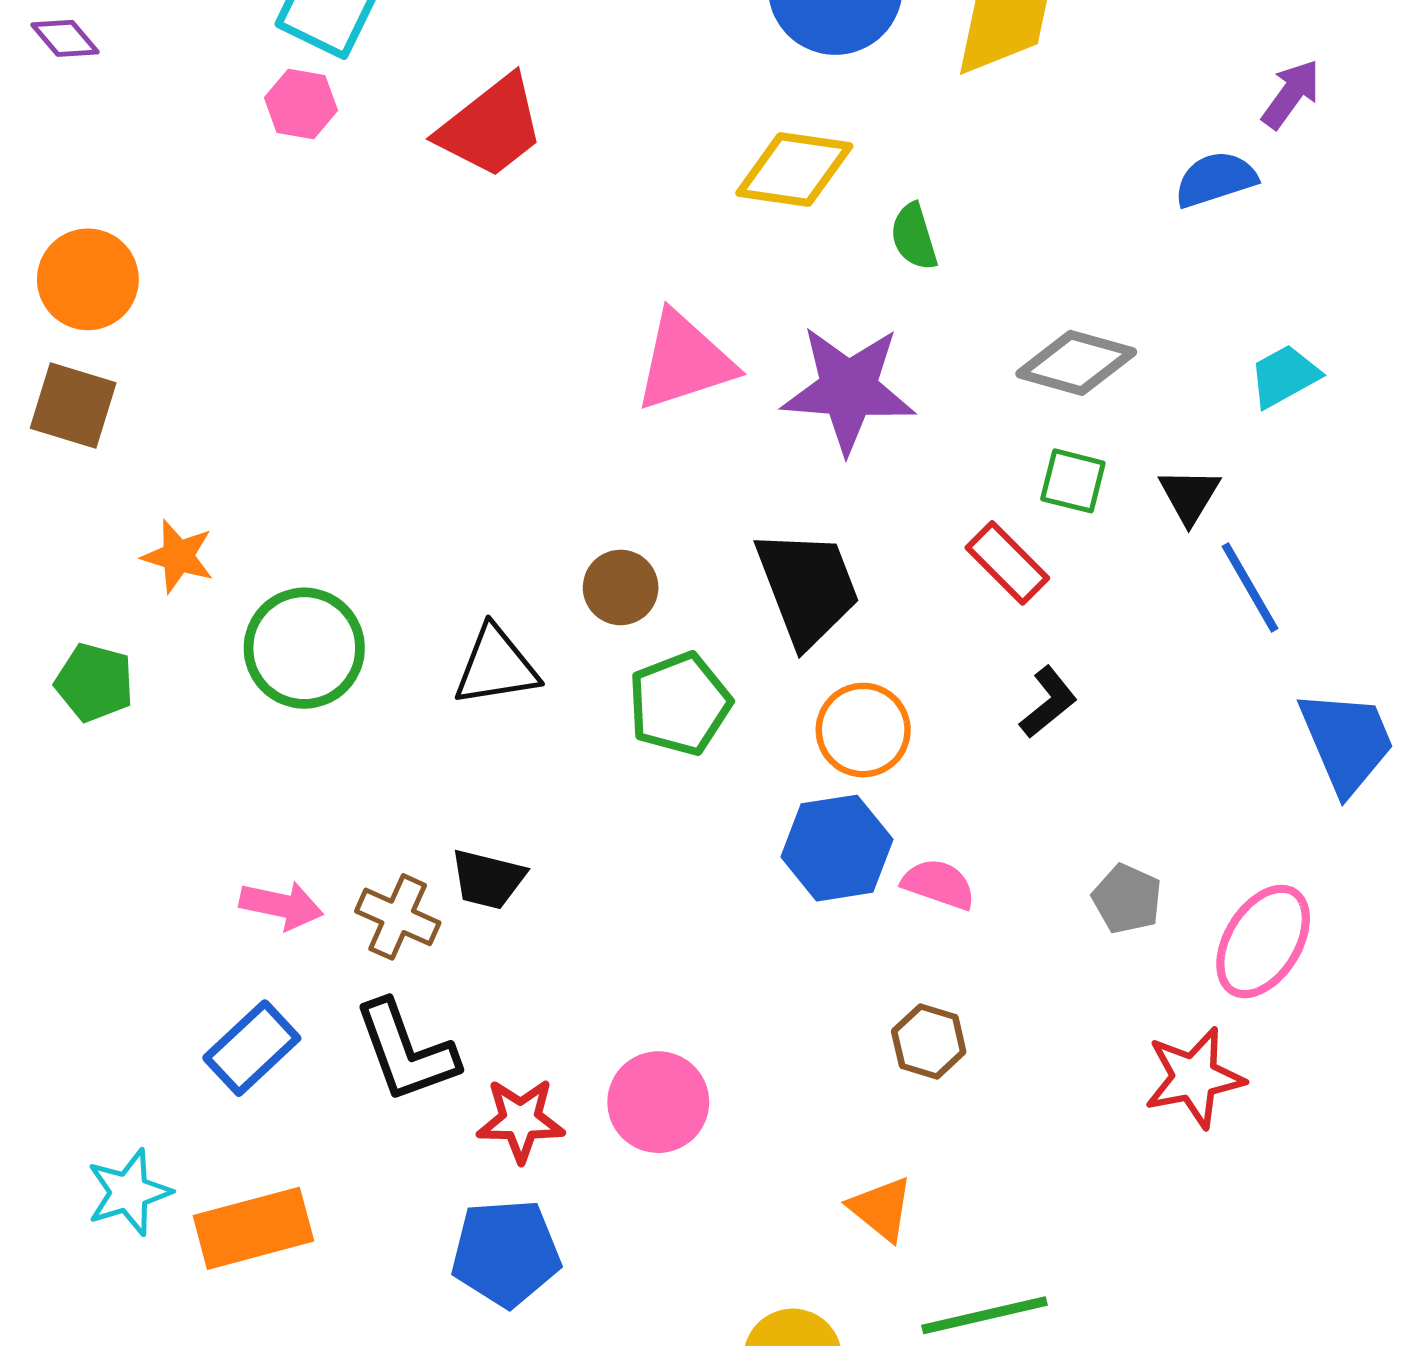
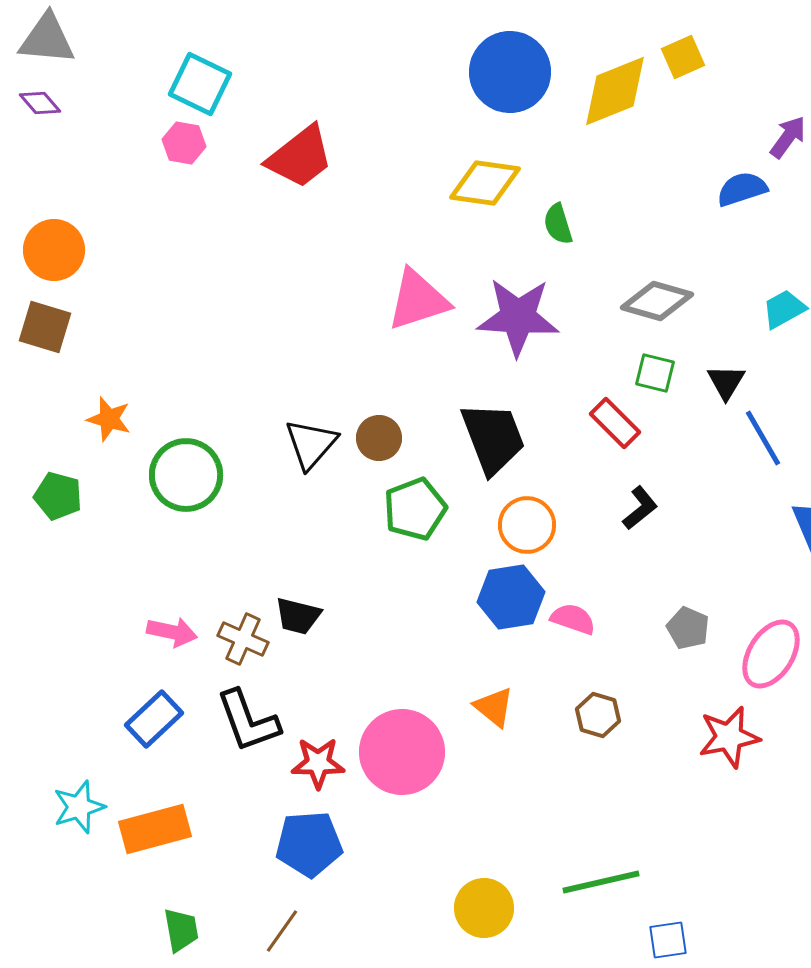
black triangle: (496, 666) -> (311, 444), moved, turned -40
brown hexagon: (929, 1041) -> (598, 715), moved
pink circle: (658, 1102) -> (402, 752), size x1.4
orange triangle: (881, 1209) -> (494, 707), moved

